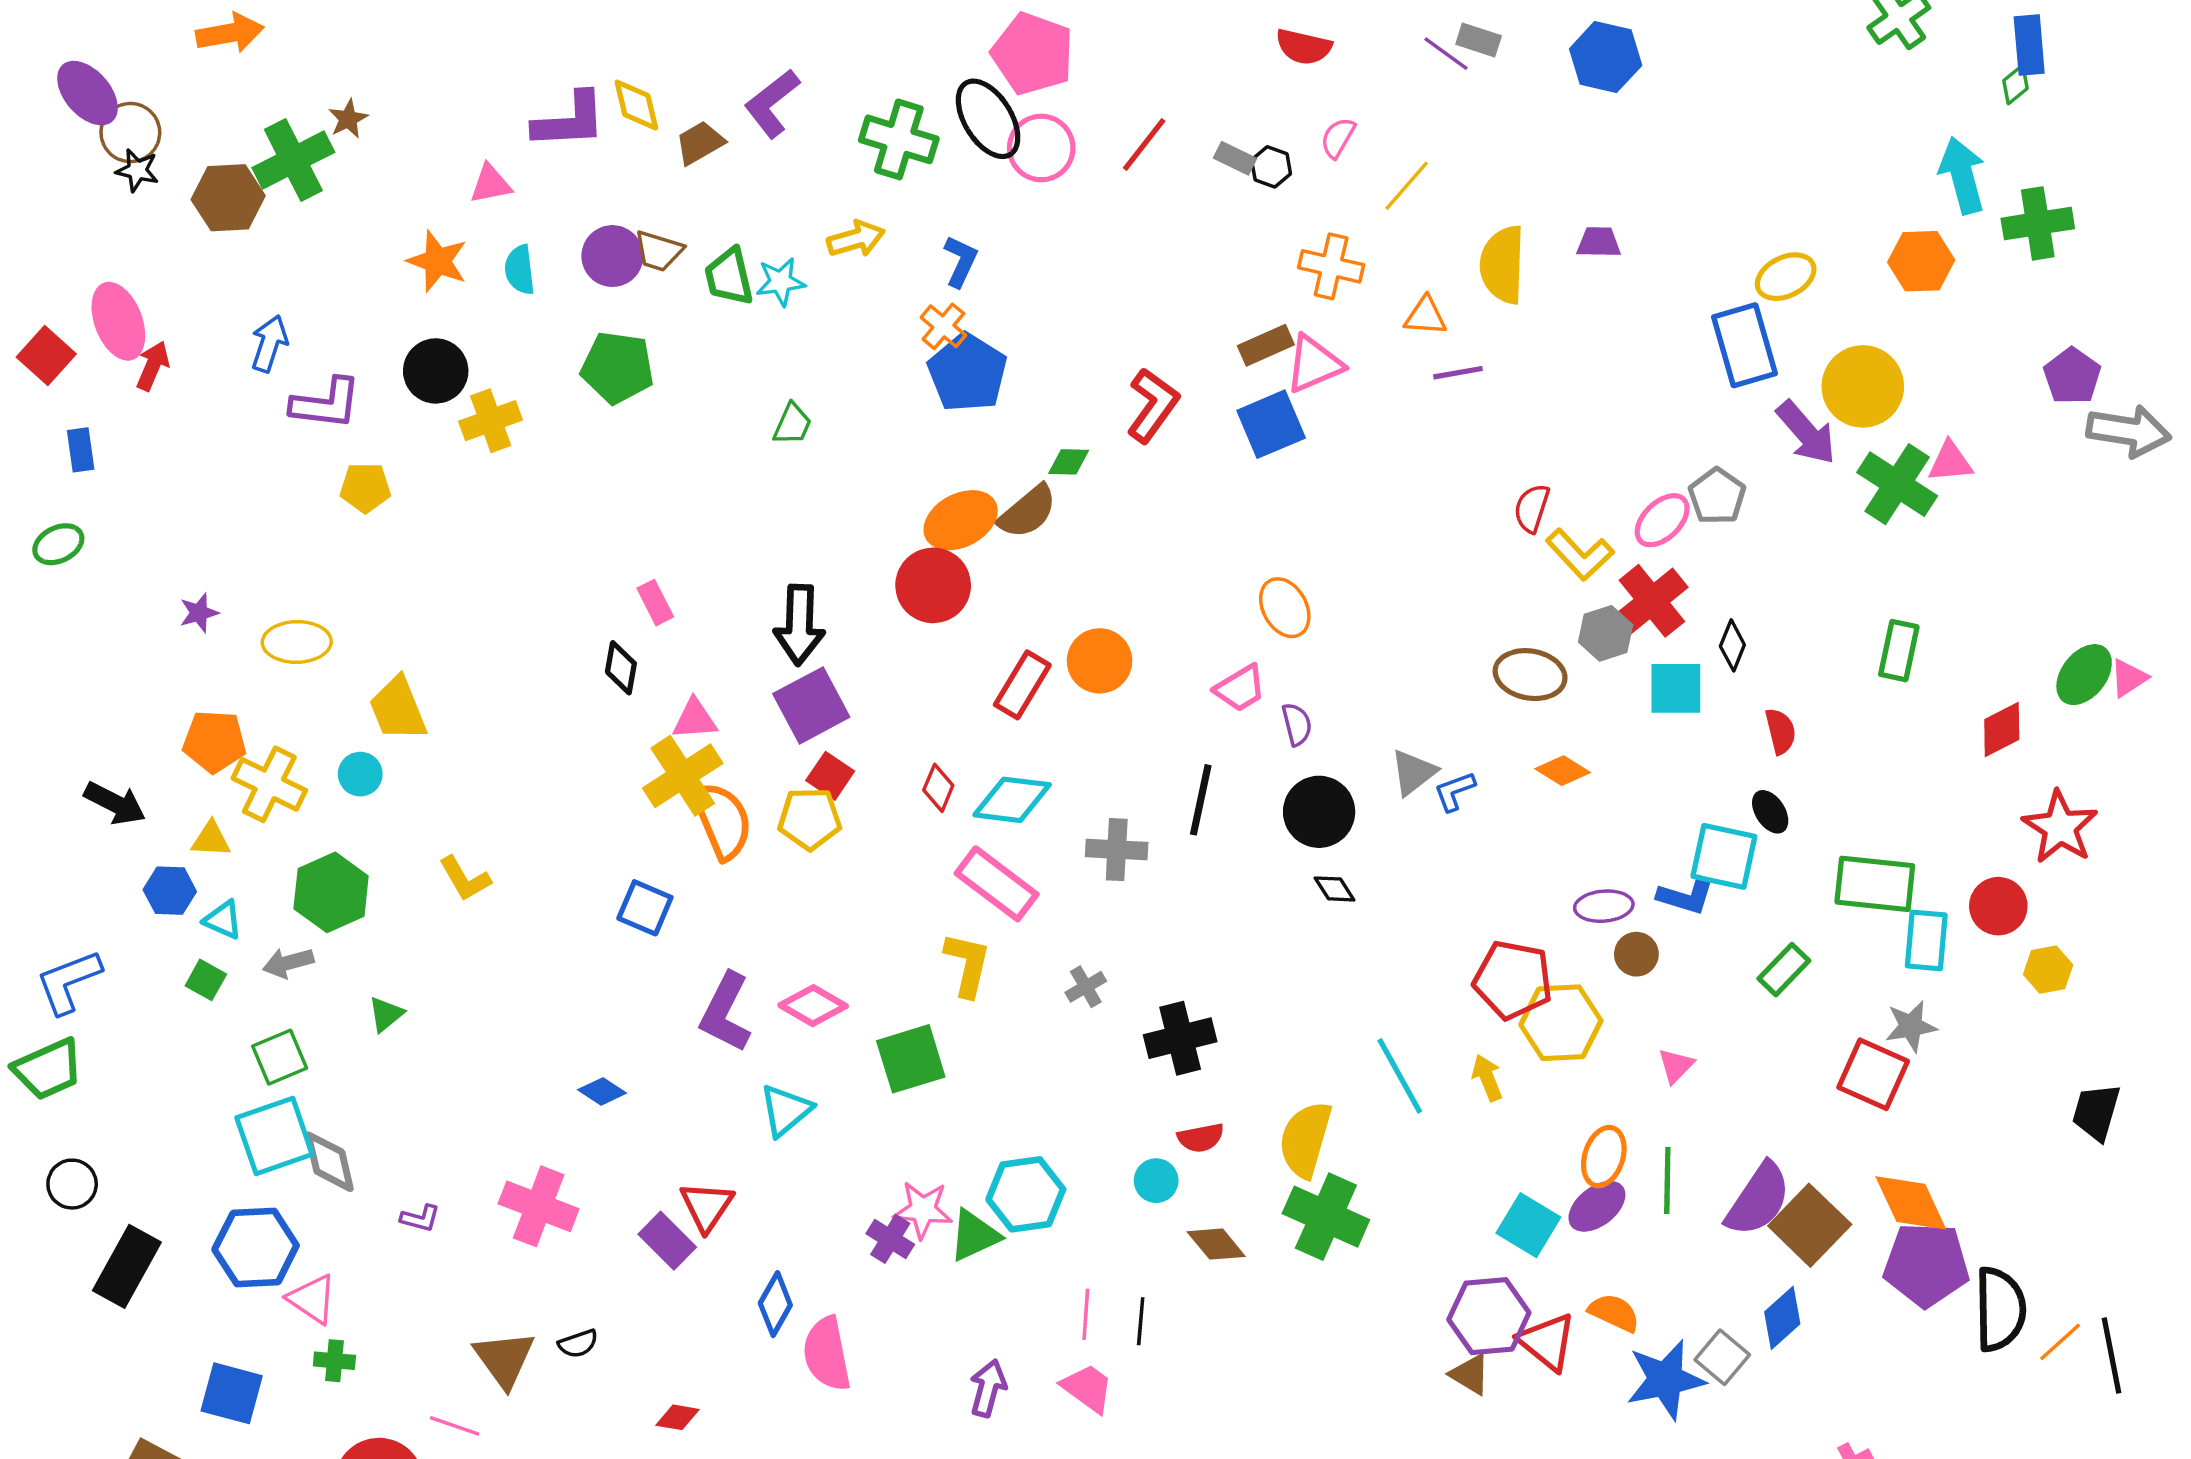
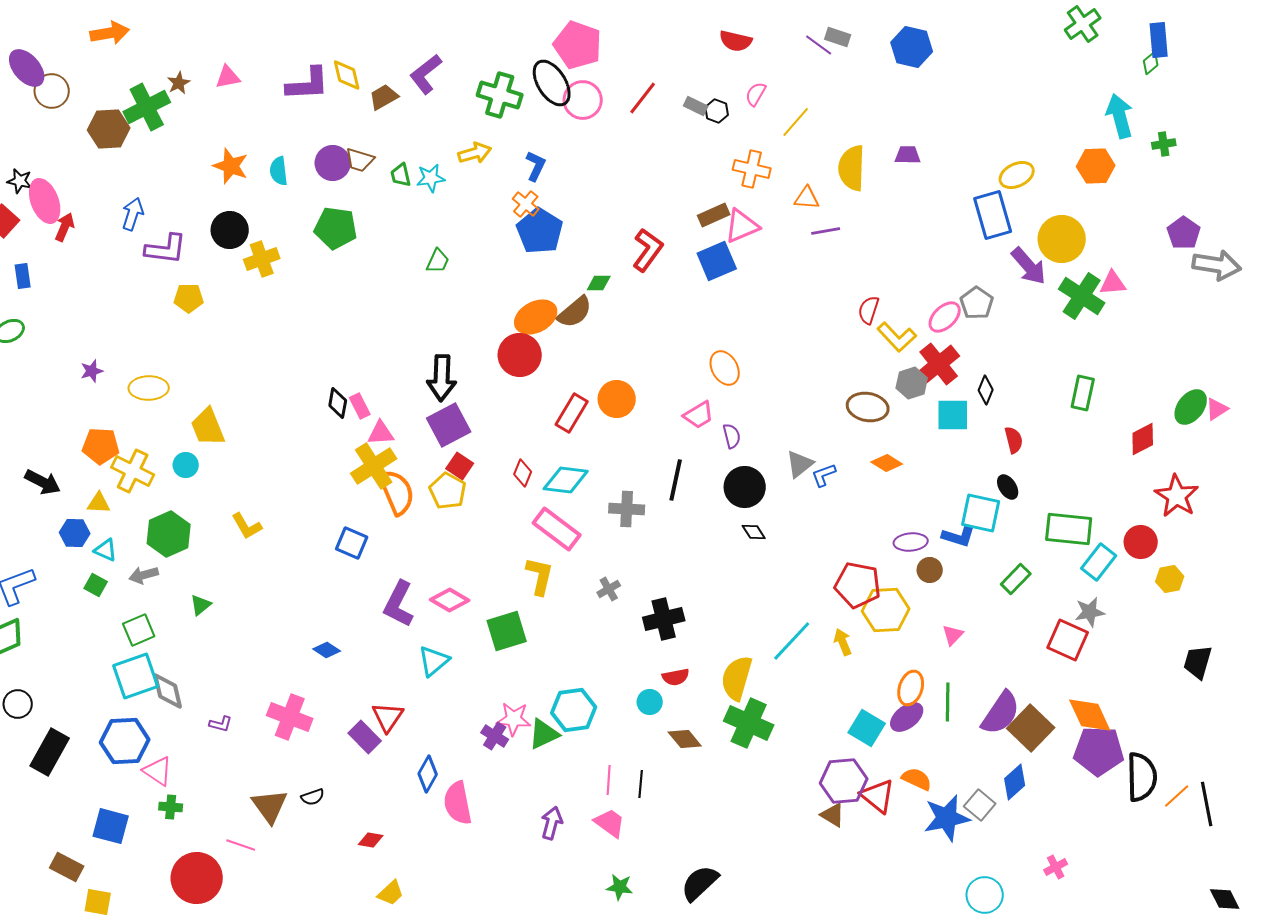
black star: (137, 170) -> (20, 181), moved
pink triangle: (491, 184) -> (228, 77), moved
green cross: (2038, 223) -> (1164, 144), size x0.6
green trapezoid: (729, 277) -> (401, 175), size x0.7
pink rectangle: (655, 603) -> (360, 406), moved
yellow pentagon: (810, 819) -> (448, 491), turned 30
cyan rectangle: (1926, 940) -> (1099, 562), turned 33
cyan line: (1400, 1076) -> (792, 641), turned 72

